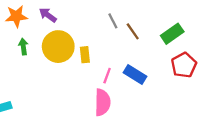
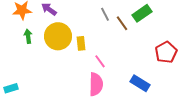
green rectangle: (172, 34) -> (142, 13), moved
blue rectangle: (135, 74) -> (140, 83), moved
pink line: (107, 76) -> (100, 61), turned -56

